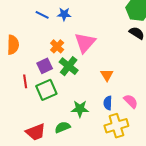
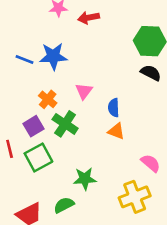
blue star: (64, 14) -> (53, 56), size x1.5
pink triangle: (85, 43) -> (84, 91), size x0.6
orange triangle: (107, 75) -> (116, 131), turned -32
blue semicircle: (108, 103) -> (114, 108), moved

